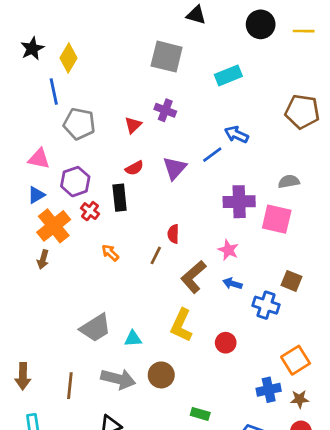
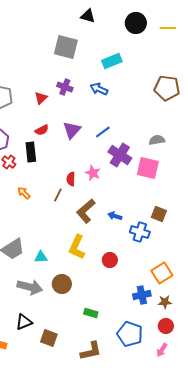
blue arrow: (236, 134) -> (99, 89), moved
blue line: (212, 155) -> (103, 132), moved
purple cross: (239, 202) -> (120, 155), turned 35
pink star: (228, 250) -> (93, 173), moved

